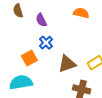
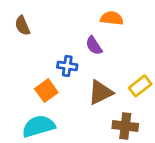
purple semicircle: (41, 20) -> (94, 46), moved
blue cross: (46, 43) -> (67, 66), turned -32

